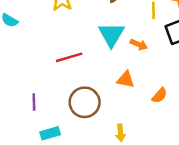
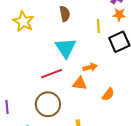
orange arrow: (139, 45) -> (90, 67), moved, turned -32
red line: (69, 57) -> (51, 74), moved

